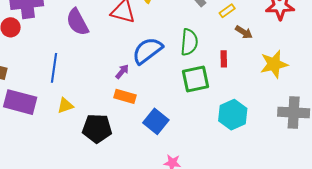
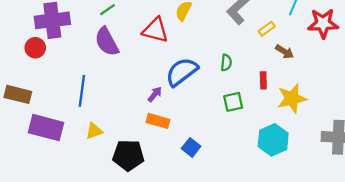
green semicircle: (189, 42) -> (226, 63), size x0.6
yellow star: (274, 64) -> (292, 98), moved
green square: (195, 79) -> (233, 102), size x0.7
blue square: (156, 121) -> (191, 147), size x0.7

